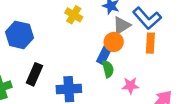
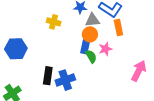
gray triangle: (122, 25) -> (93, 20), turned 42
black rectangle: (34, 74) -> (48, 76), moved
pink star: (131, 86) -> (105, 49), moved

